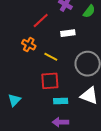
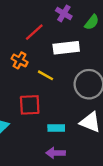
white rectangle: (68, 33) -> (66, 48), size x1.5
red square: (50, 81) -> (30, 105), moved

